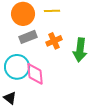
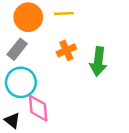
gray rectangle: (28, 37) -> (17, 49), moved, turned -30
pink diamond: (35, 74) -> (38, 108), moved

